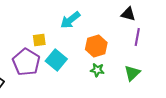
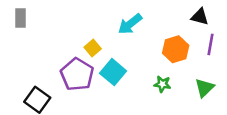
yellow square: (39, 40) -> (93, 48), turned -32
orange hexagon: (96, 46) -> (176, 49), moved

